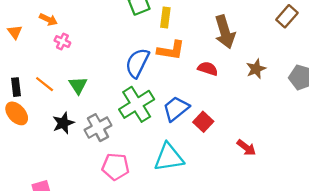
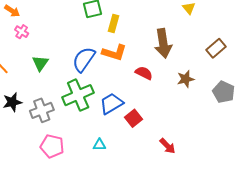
brown rectangle: (287, 16) -> (216, 48), moved
green triangle: (78, 85) -> (40, 63), moved
cyan triangle: (169, 157) -> (99, 145), size x0.5

